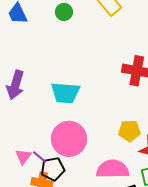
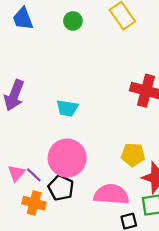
cyan trapezoid: (65, 93) -> (67, 108), size x0.7
black pentagon: (53, 169) -> (61, 188), moved, turned 30

